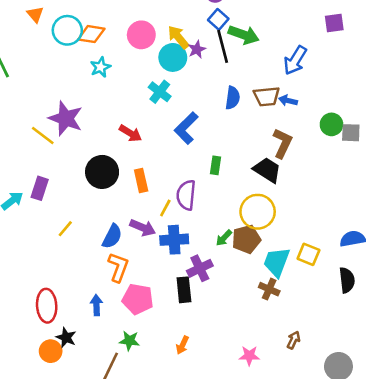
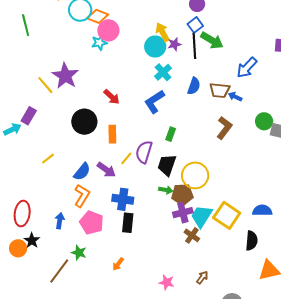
pink circle: (141, 35) -> (108, 30), moved
cyan cross: (160, 92) -> (163, 72), moved
black trapezoid: (267, 170) -> (167, 165), moved, turned -115
purple rectangle: (40, 188) -> (29, 116), moved
green arrow: (224, 238) -> (166, 190), turned -136
blue cross: (174, 240) -> (123, 199), moved
yellow square: (308, 254) -> (227, 215), size x1.5
purple cross: (200, 268) -> (183, 213), moved

